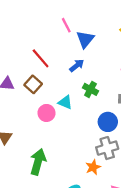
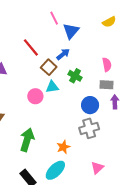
brown square: (33, 84) -> (49, 67), moved
cyan triangle: (65, 102) -> (52, 87), turned -32
orange star: (93, 167) -> (63, 147), moved

